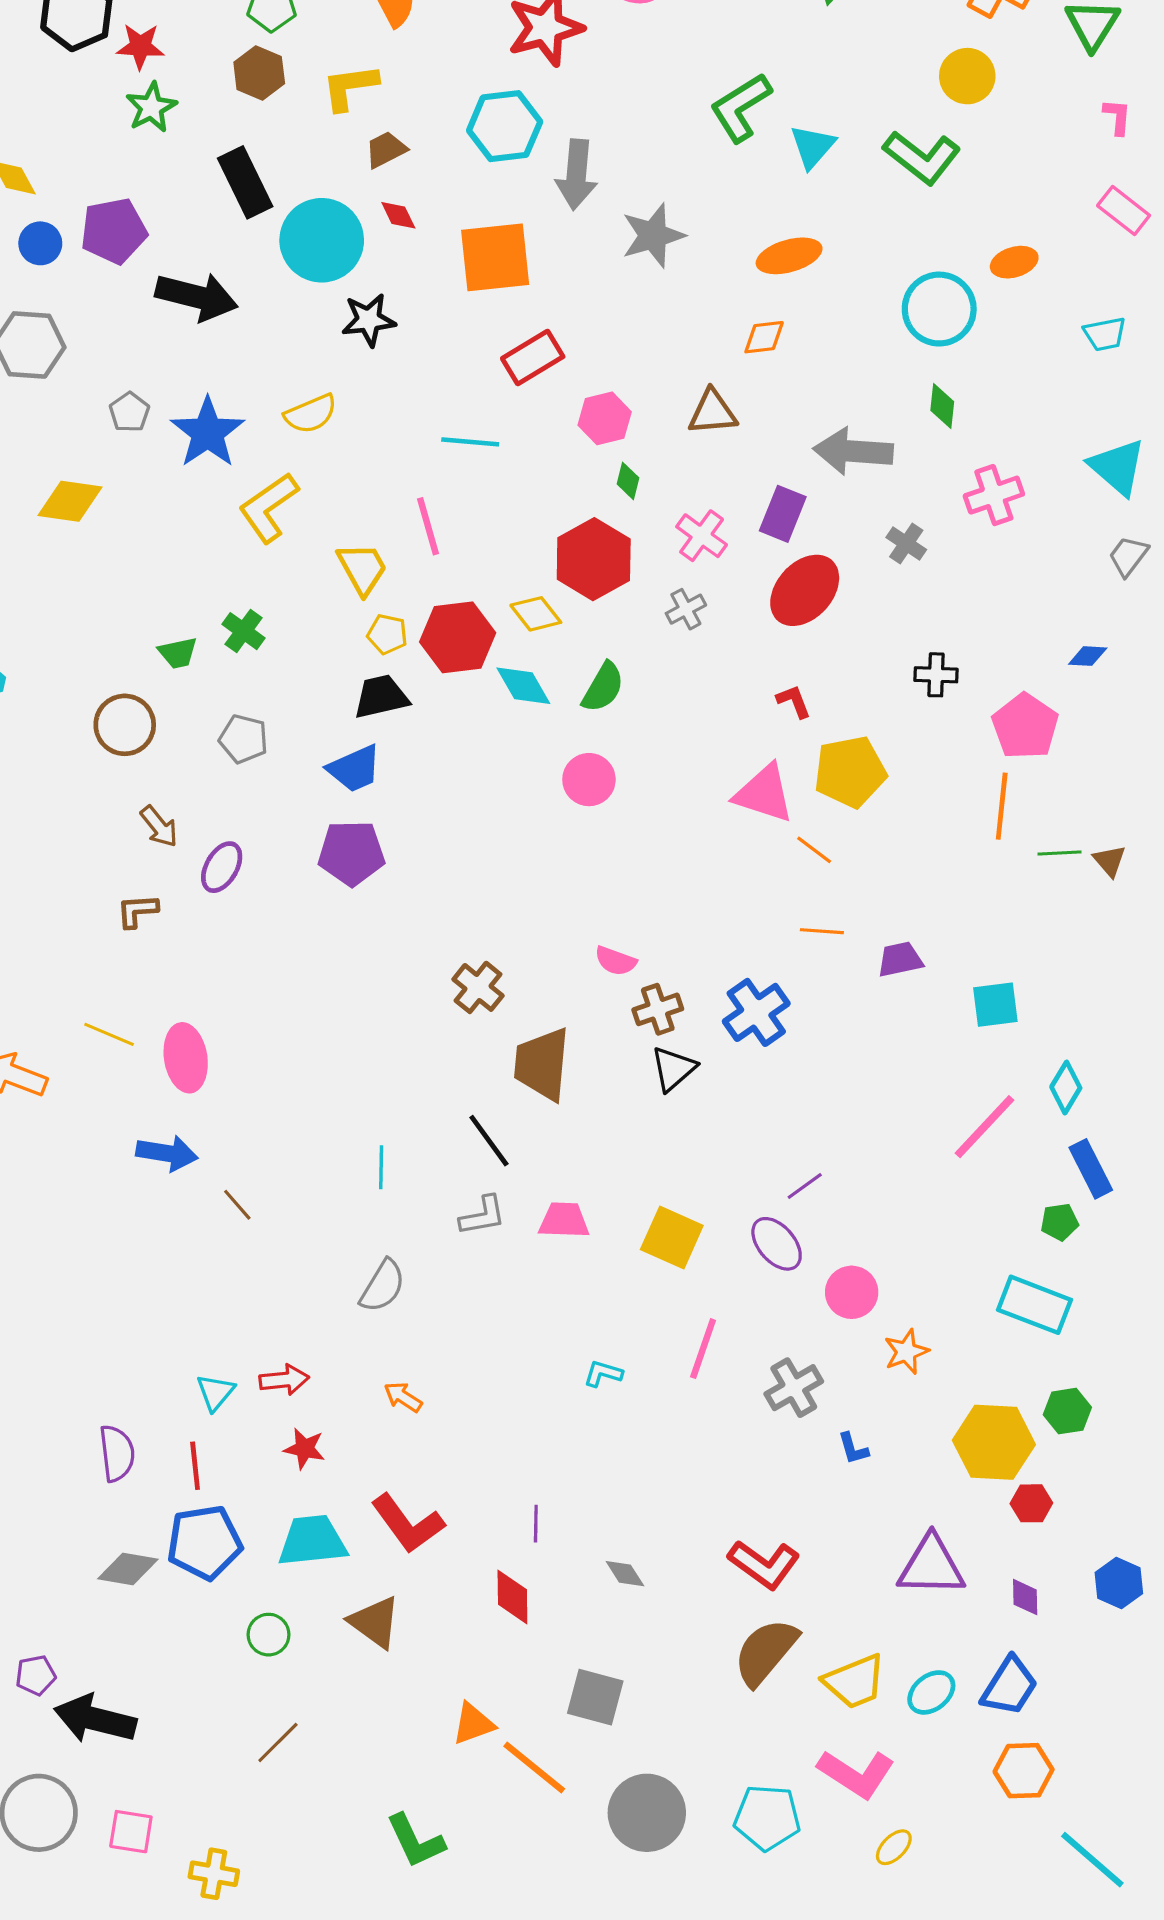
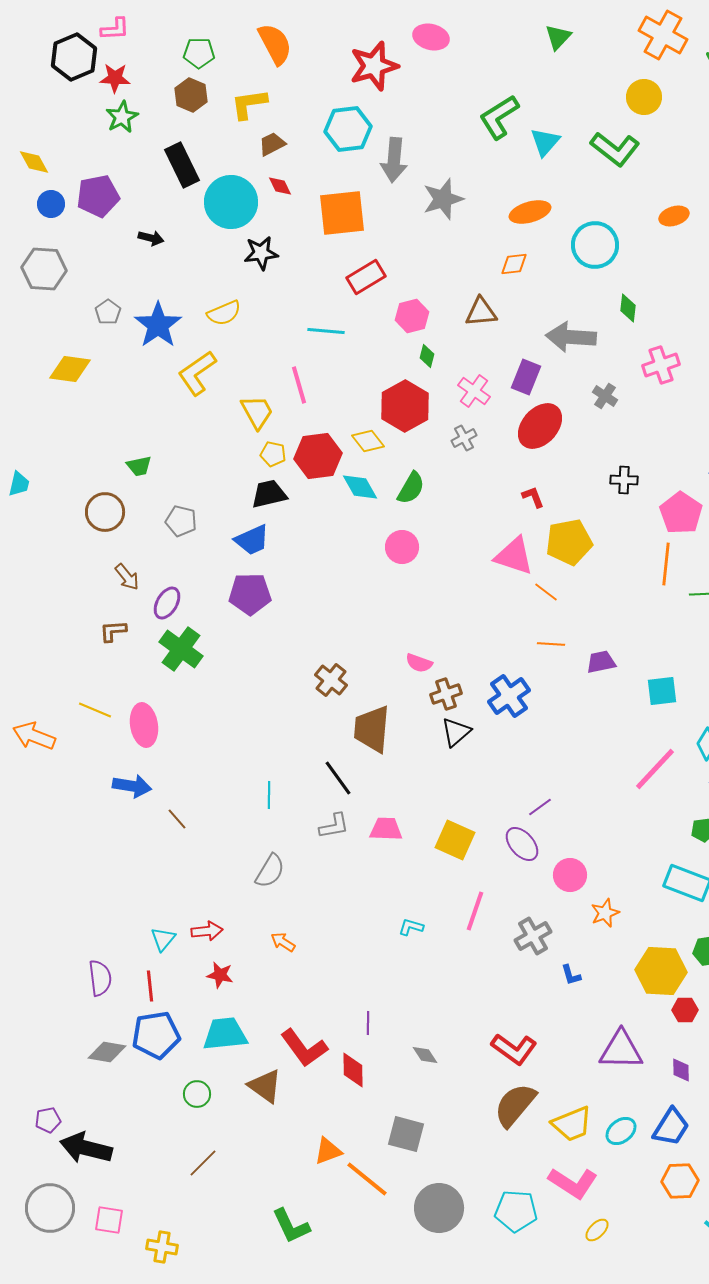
black arrow: (197, 297) -> (151, 238), size x0.5
cyan circle: (939, 309) -> (595, 245), moved
green cross: (244, 631) -> (181, 649), moved, size x1.6
red L-shape: (408, 1524) -> (304, 1048), moved

